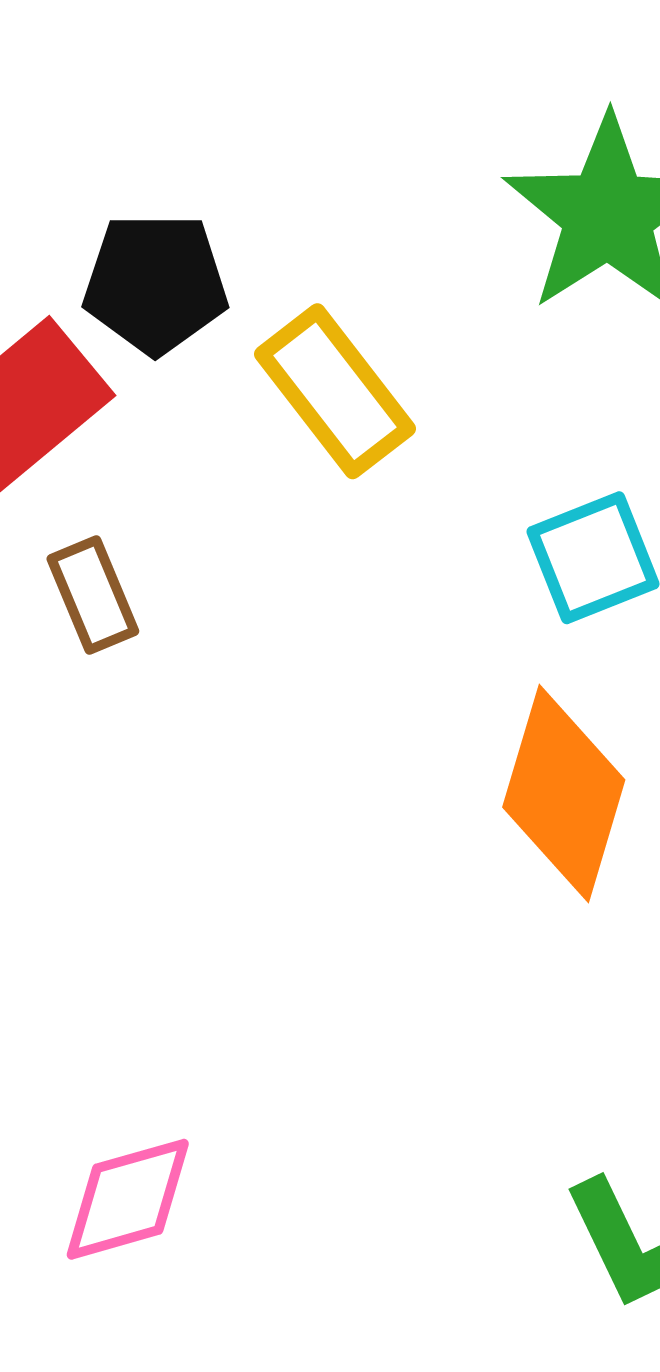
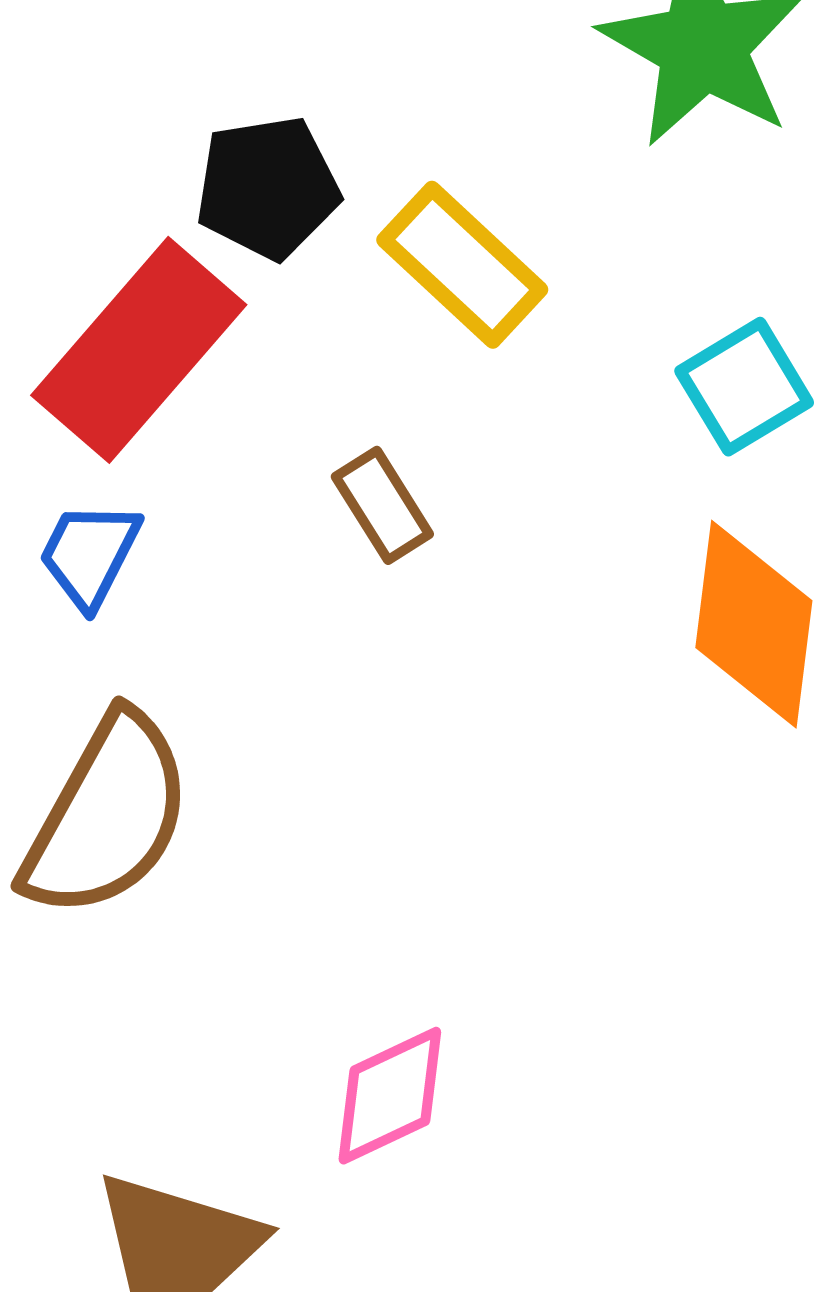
brown rectangle: (93, 595) -> (382, 505), moved

